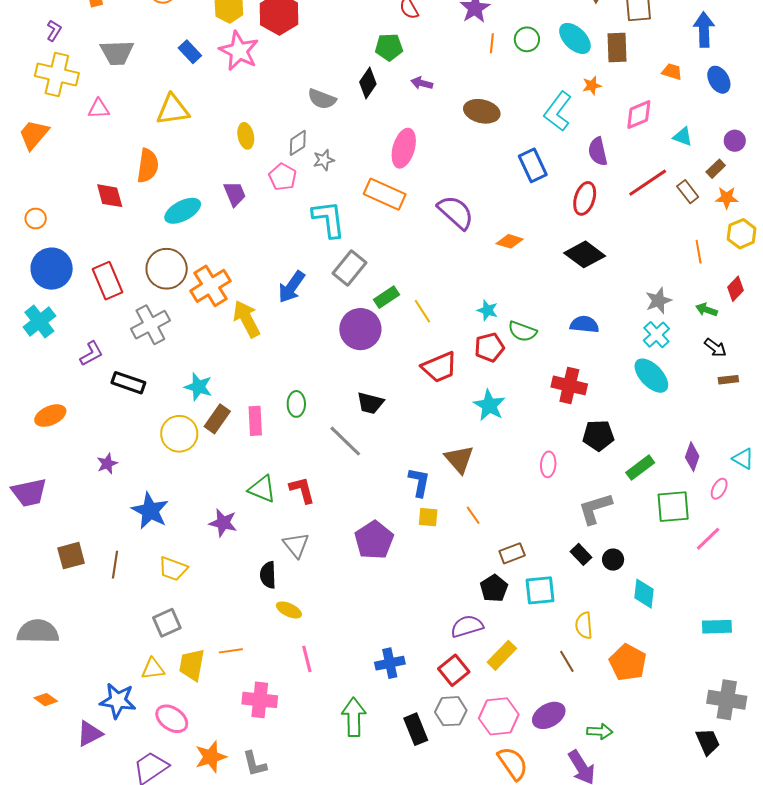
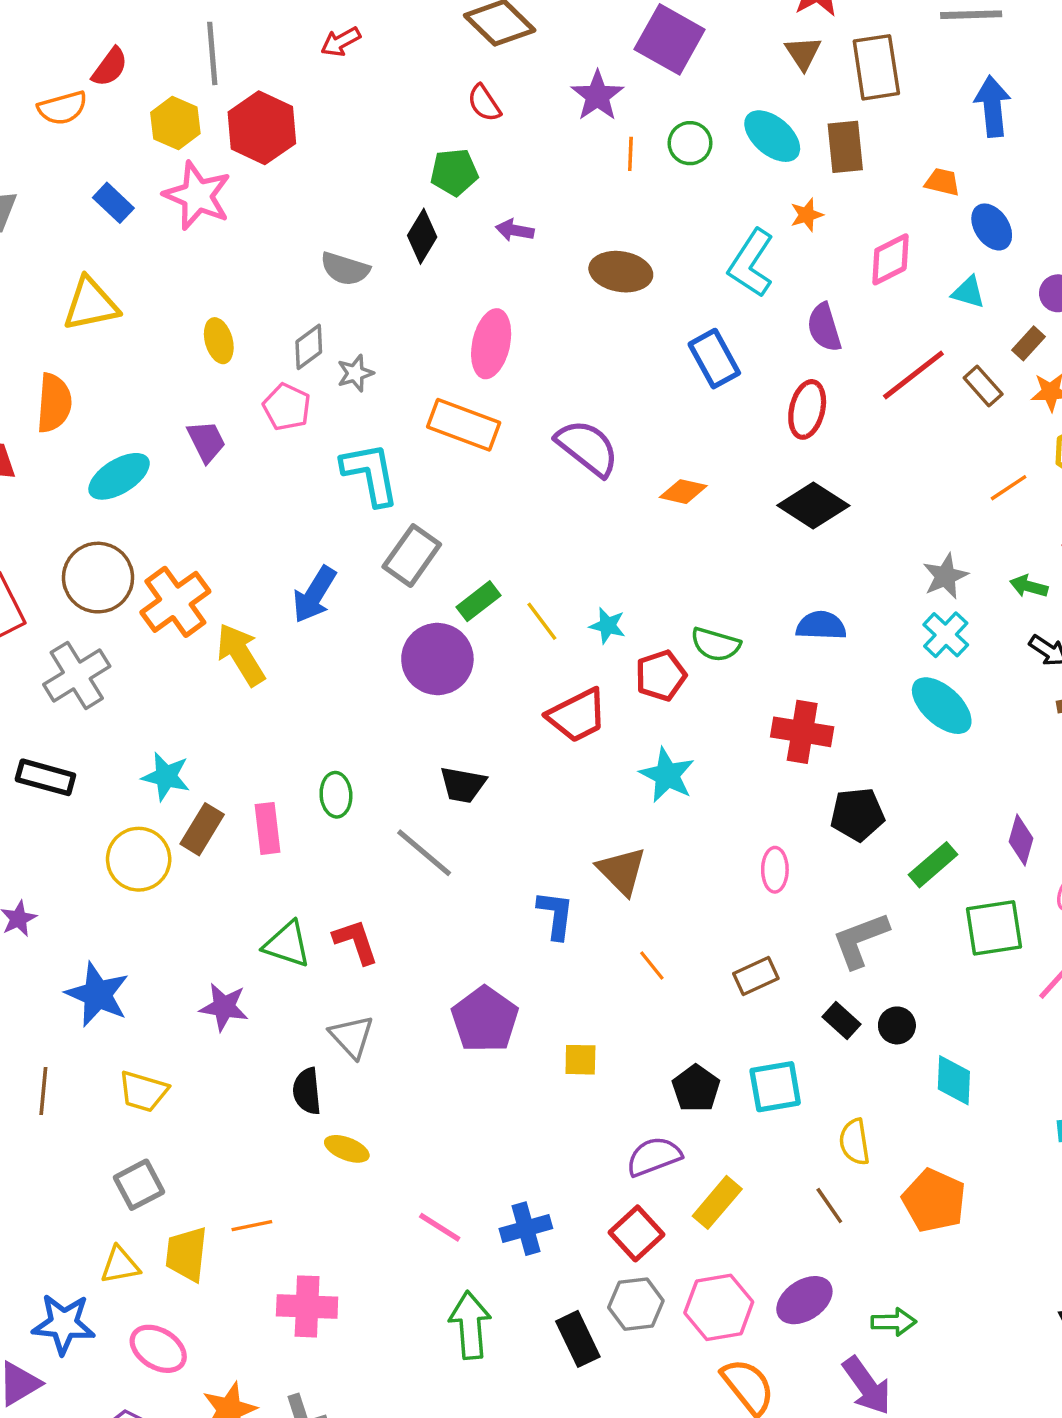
blue ellipse: (719, 80) -> (992, 227), moved
orange line: (699, 252) -> (1009, 488), turned 70
cyan star: (487, 310) -> (608, 626), moved
yellow square: (428, 517) -> (580, 1060), moved
brown rectangle: (512, 553) -> (756, 976), moved
pink line: (307, 659) -> (440, 1227), moved, turned -40

